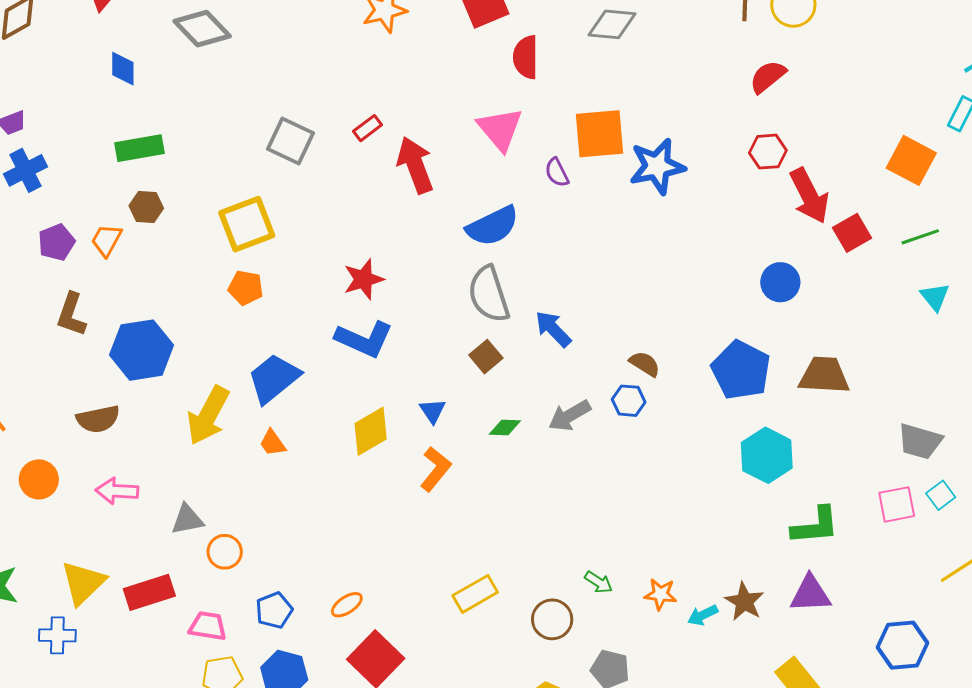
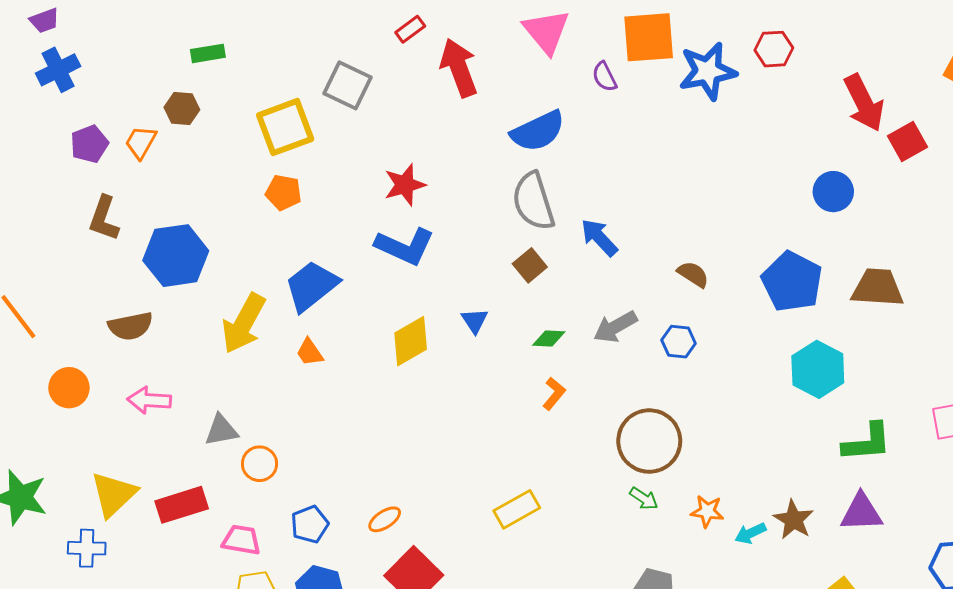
gray square: (290, 141) -> (347, 85), moved
green rectangle: (139, 148) -> (208, 53), moved, size x0.7
red hexagon: (768, 152) -> (774, 49), moved
blue hexagon: (629, 401) -> (679, 342), moved
orange L-shape: (435, 469) -> (554, 394), moved, size x0.7
brown circle: (552, 619) -> (649, 441), moved, size x1.5

